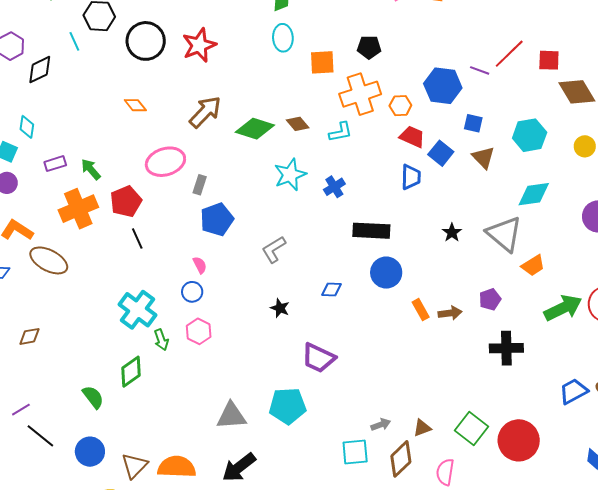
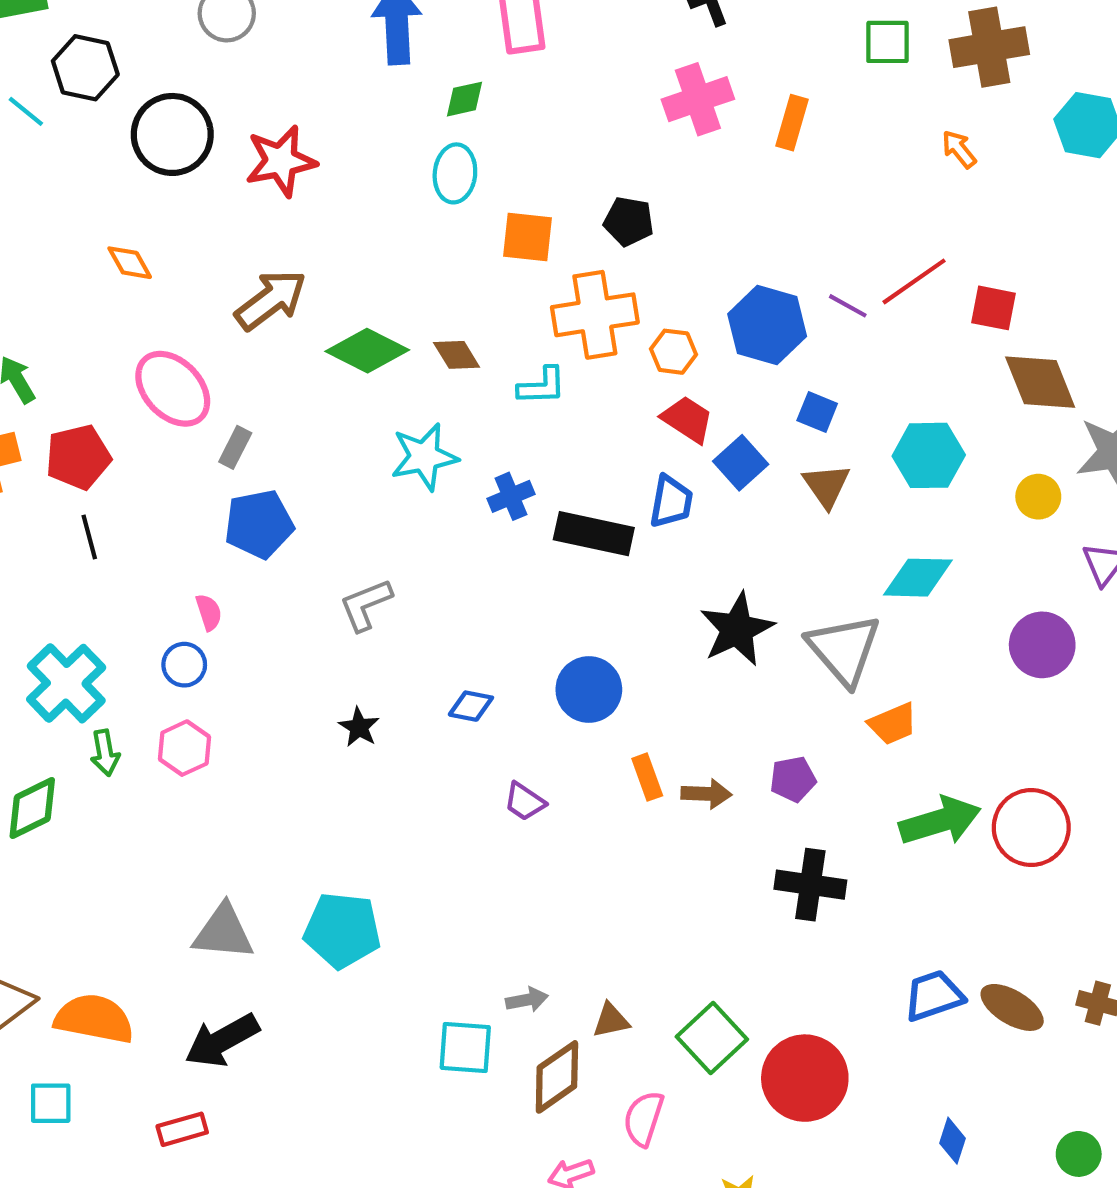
cyan line: (74, 41) -> (26, 111), turned -36
pink ellipse: (165, 162) -> (173, 389), turned 54
black rectangle: (371, 231) -> (594, 534), moved
black star: (452, 233) -> (737, 629), size x1.8
purple trapezoid: (319, 358) -> (525, 802), moved, size x0.6

